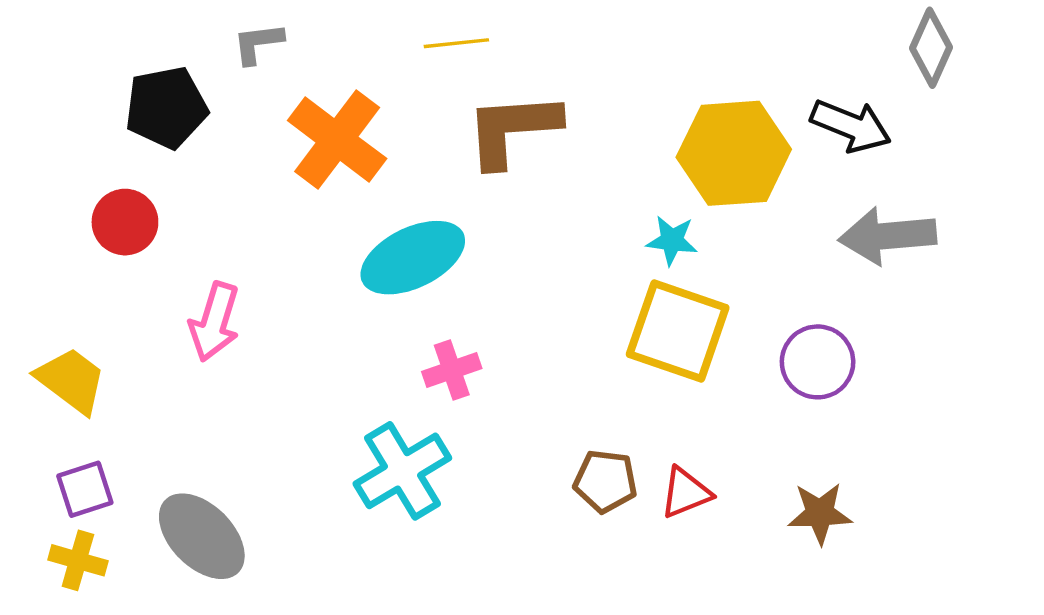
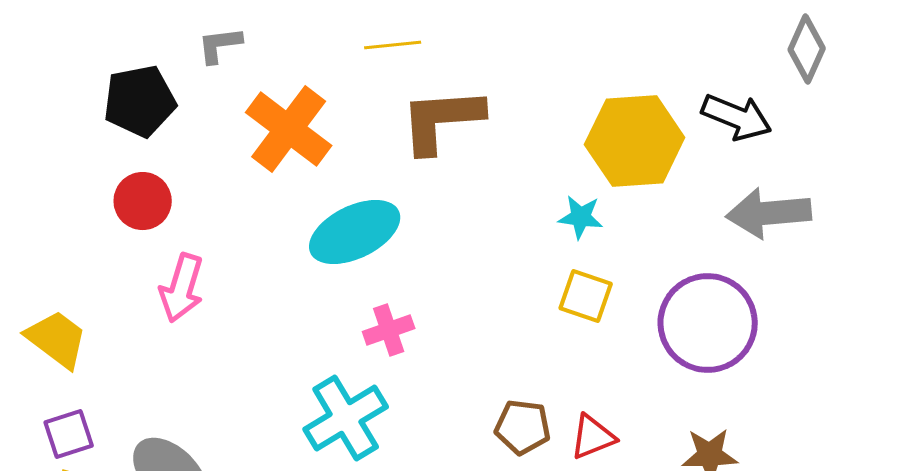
red circle: (125, 222) -> (143, 201), moved
yellow square: (678, 331) -> (586, 296), size x0.6
purple circle: (818, 362) -> (708, 323), size x1.5

